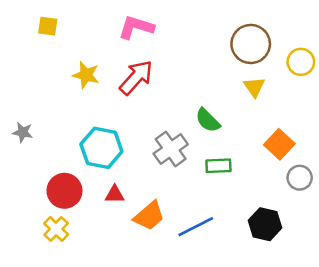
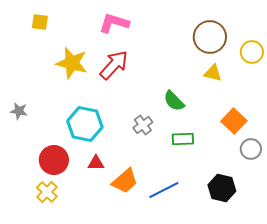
yellow star: (86, 75) -> (72, 63), size x1.4
yellow triangle: (254, 87) -> (213, 73), turned -42
gray cross: (171, 149) -> (143, 125), size x0.7

